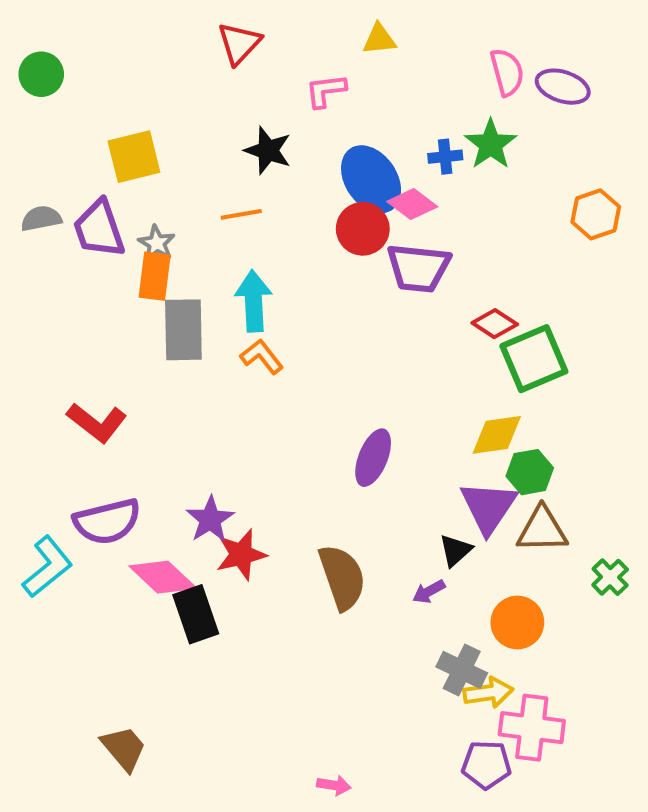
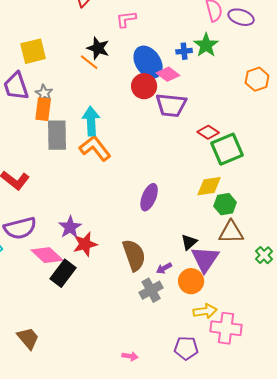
orange line: (241, 214) -> (89, 62), moved, turned 48
orange L-shape: (262, 357) -> (95, 148), size x1.5
purple triangle: (489, 507) -> (205, 259), moved
purple arrow: (429, 592) -> (164, 268), moved
black rectangle: (196, 614) -> (63, 273), turned 56
orange circle: (517, 622) -> (191, 281), moved
gray cross: (462, 670) -> (151, 290), moved, turned 35
purple pentagon: (486, 765) -> (186, 348), moved

